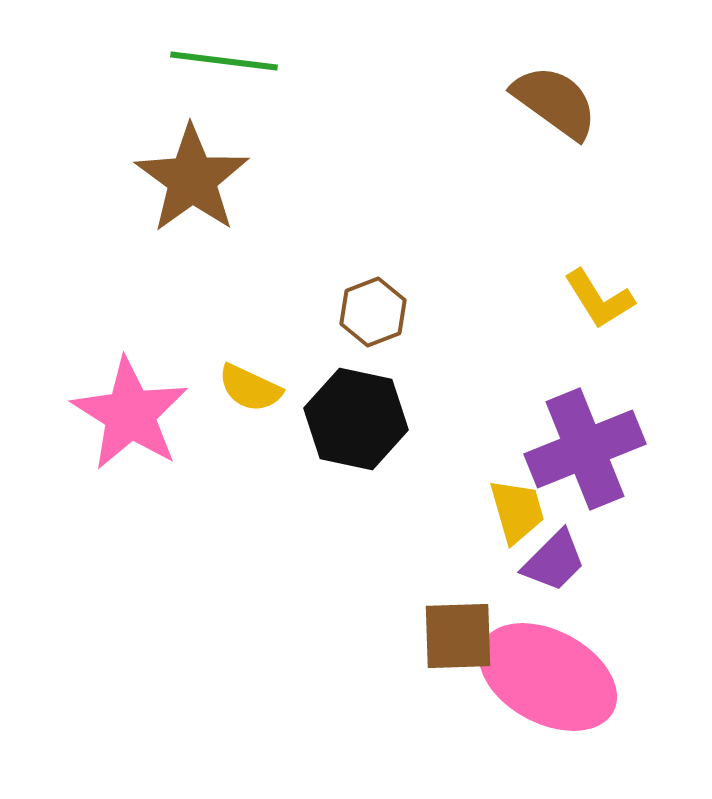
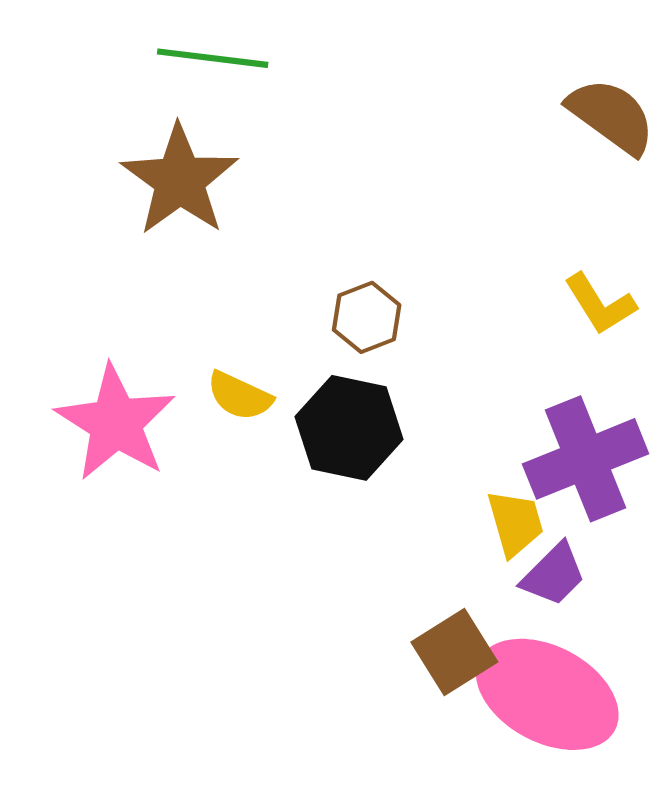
brown semicircle: (555, 102) -> (611, 116), moved
brown square: (458, 636) -> (454, 652), turned -30

